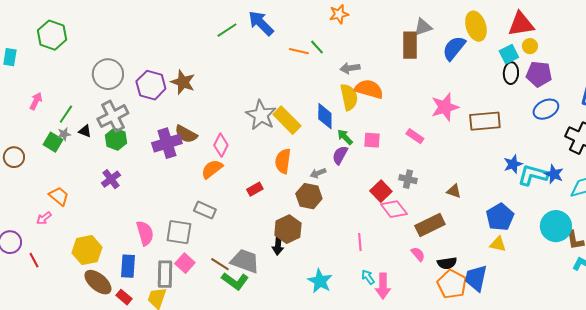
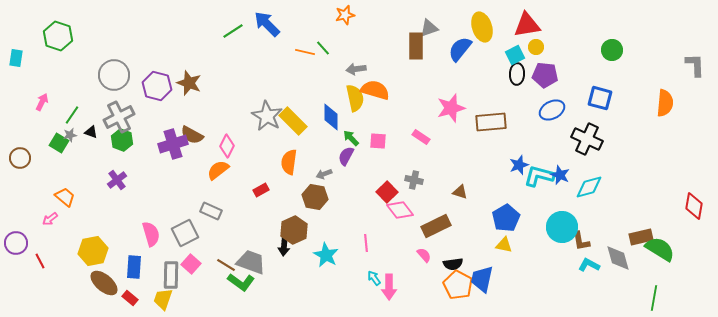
gray square: (179, 232) -> (185, 233), turned -36
cyan star: (320, 281) -> (326, 255), moved

